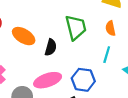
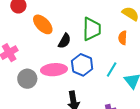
cyan line: (107, 55) -> (112, 69), moved
blue hexagon: (83, 80) -> (82, 65), moved

